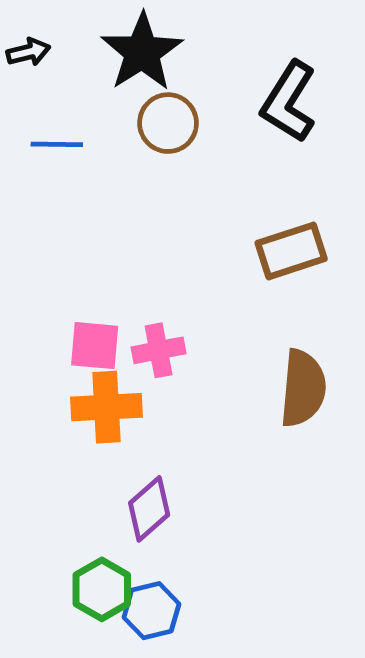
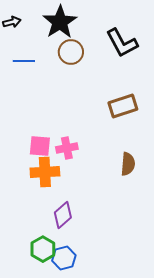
black L-shape: (289, 102) -> (122, 43), turned -60
brown semicircle: (303, 388) -> (128, 164), size x0.7

